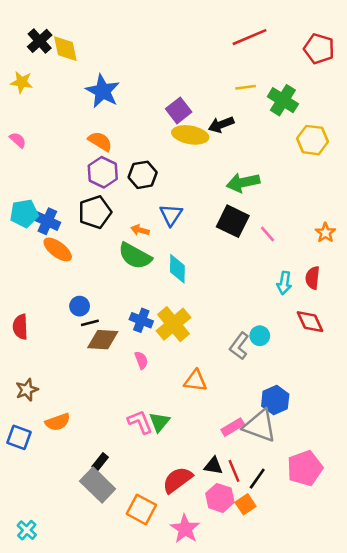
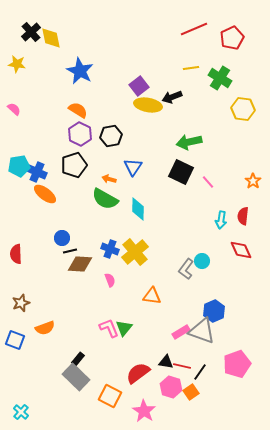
red pentagon: (319, 49) -> (232, 38), moved, turned 30
red line: (234, 471) -> (182, 366), turned -54

